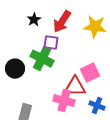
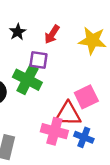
red arrow: (62, 22) -> (52, 34), size x0.7
blue cross: (97, 106) -> (84, 137), moved

